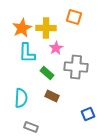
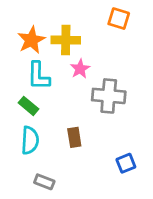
orange square: (74, 17) -> (119, 19), moved
green rectangle: (47, 73) -> (29, 106), moved
brown rectangle: (52, 96) -> (74, 137), turned 56

